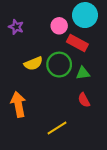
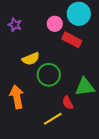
green circle: (59, 65) -> (49, 75), moved
green triangle: (83, 73) -> (85, 87), moved, size x1.5
red semicircle: (84, 100) -> (68, 103), moved

